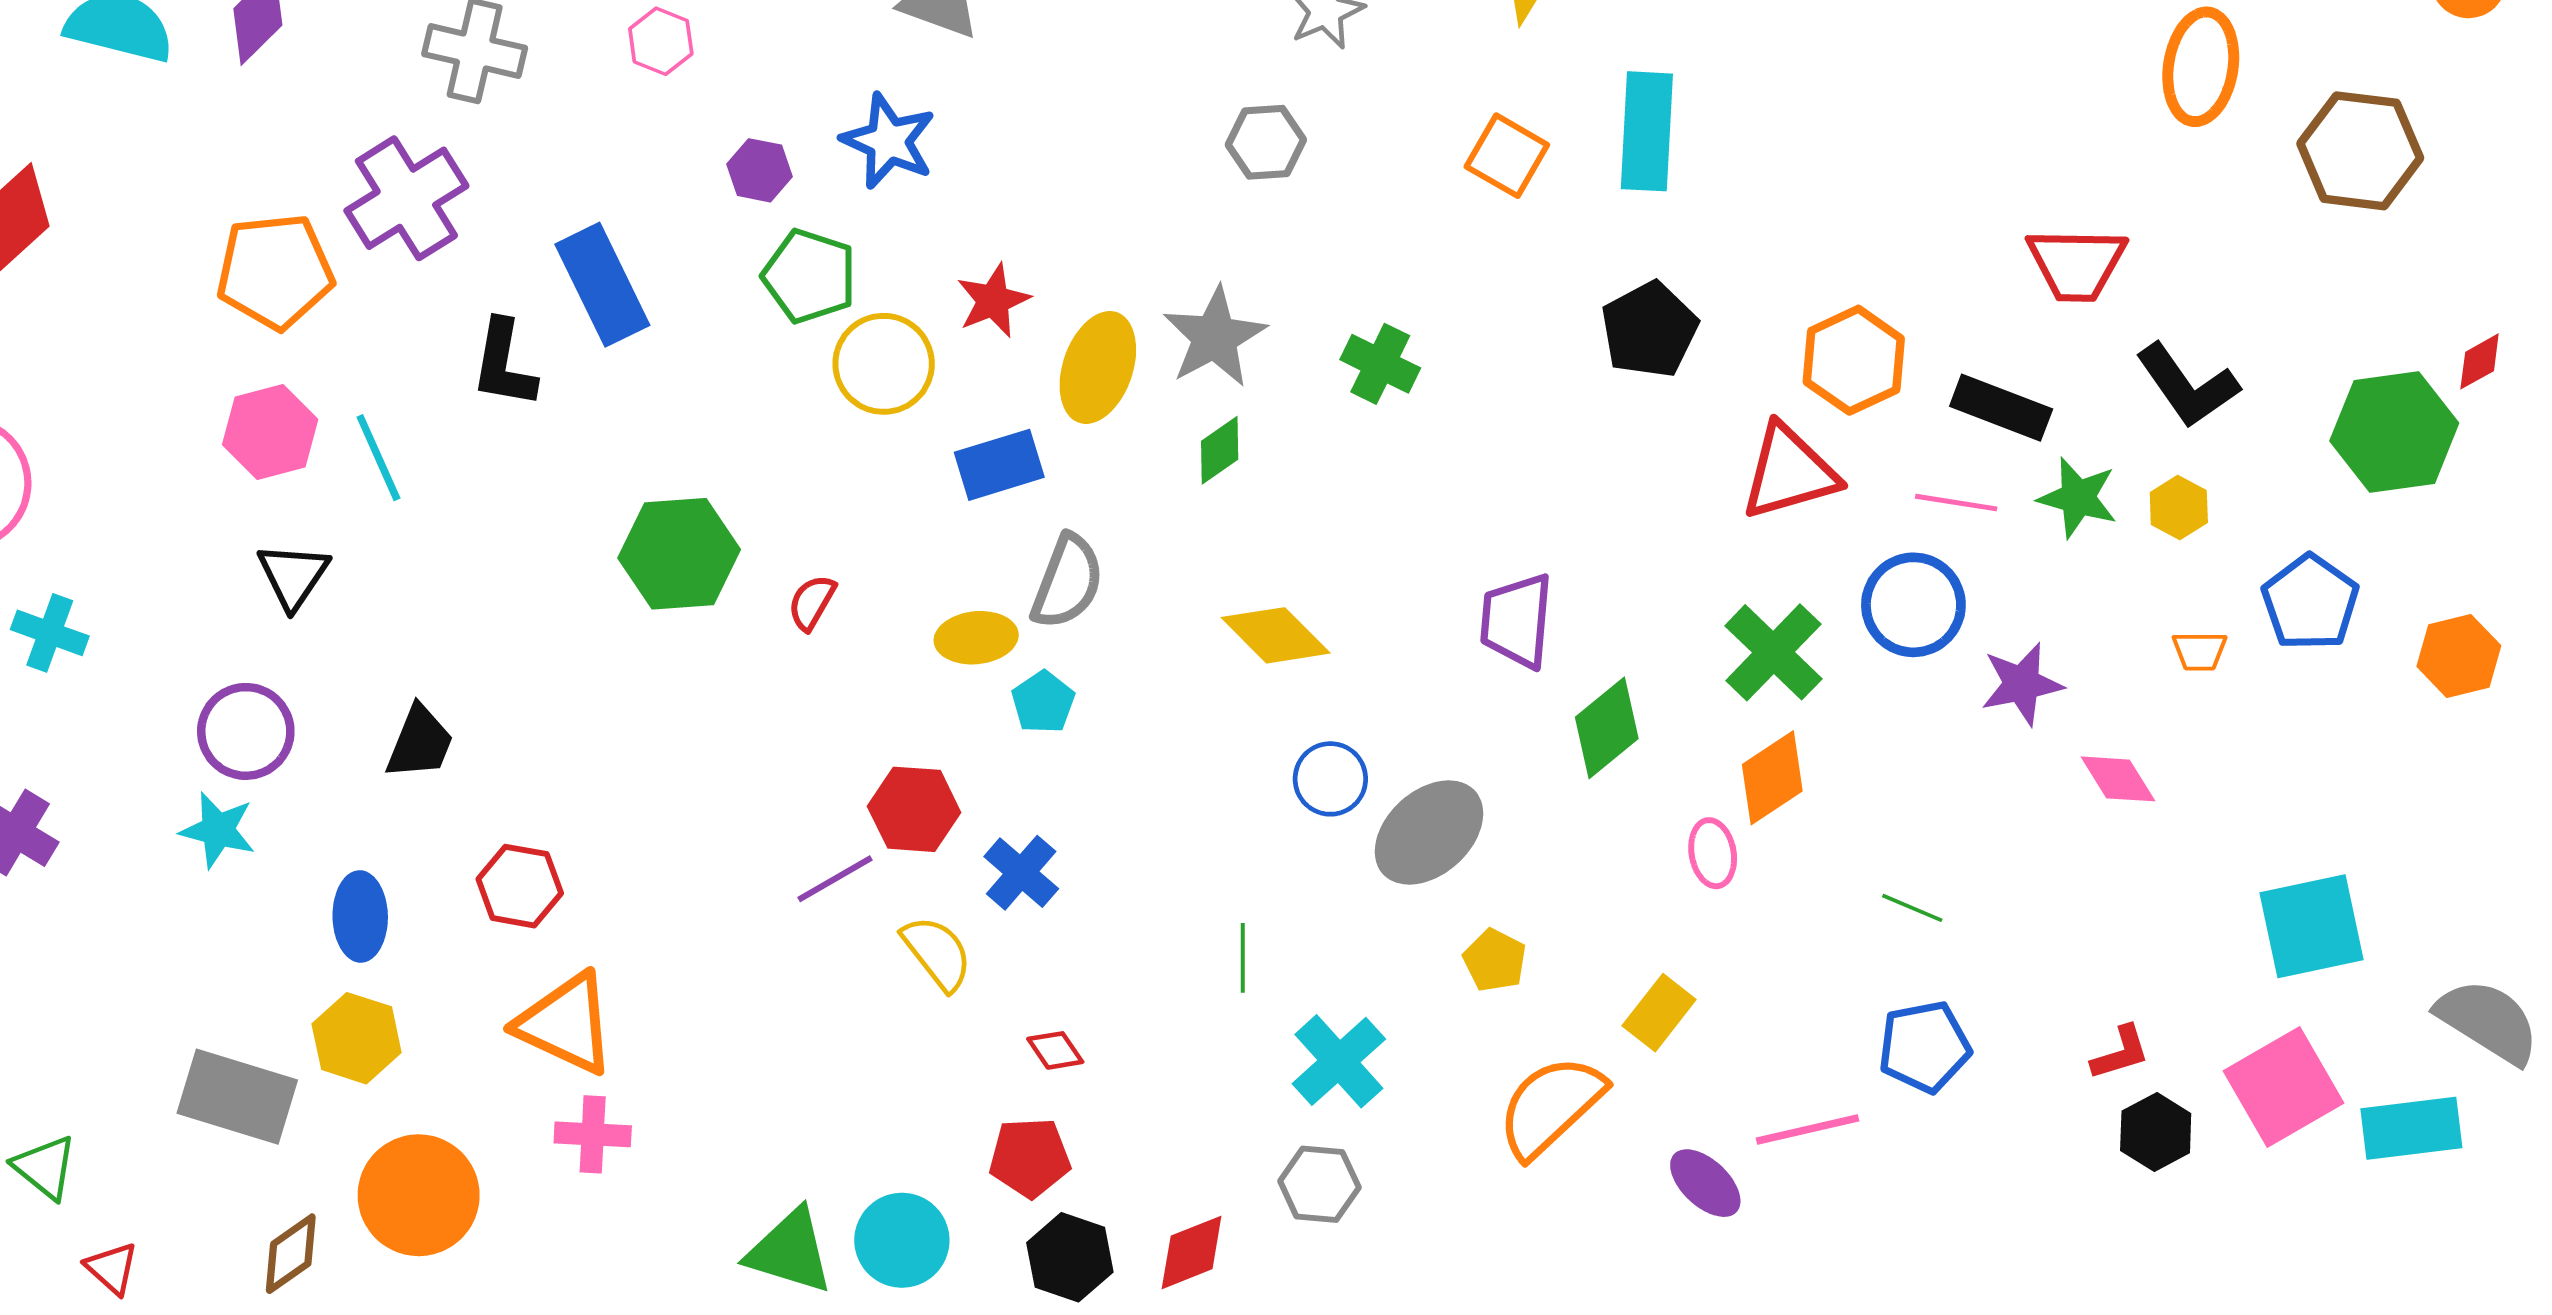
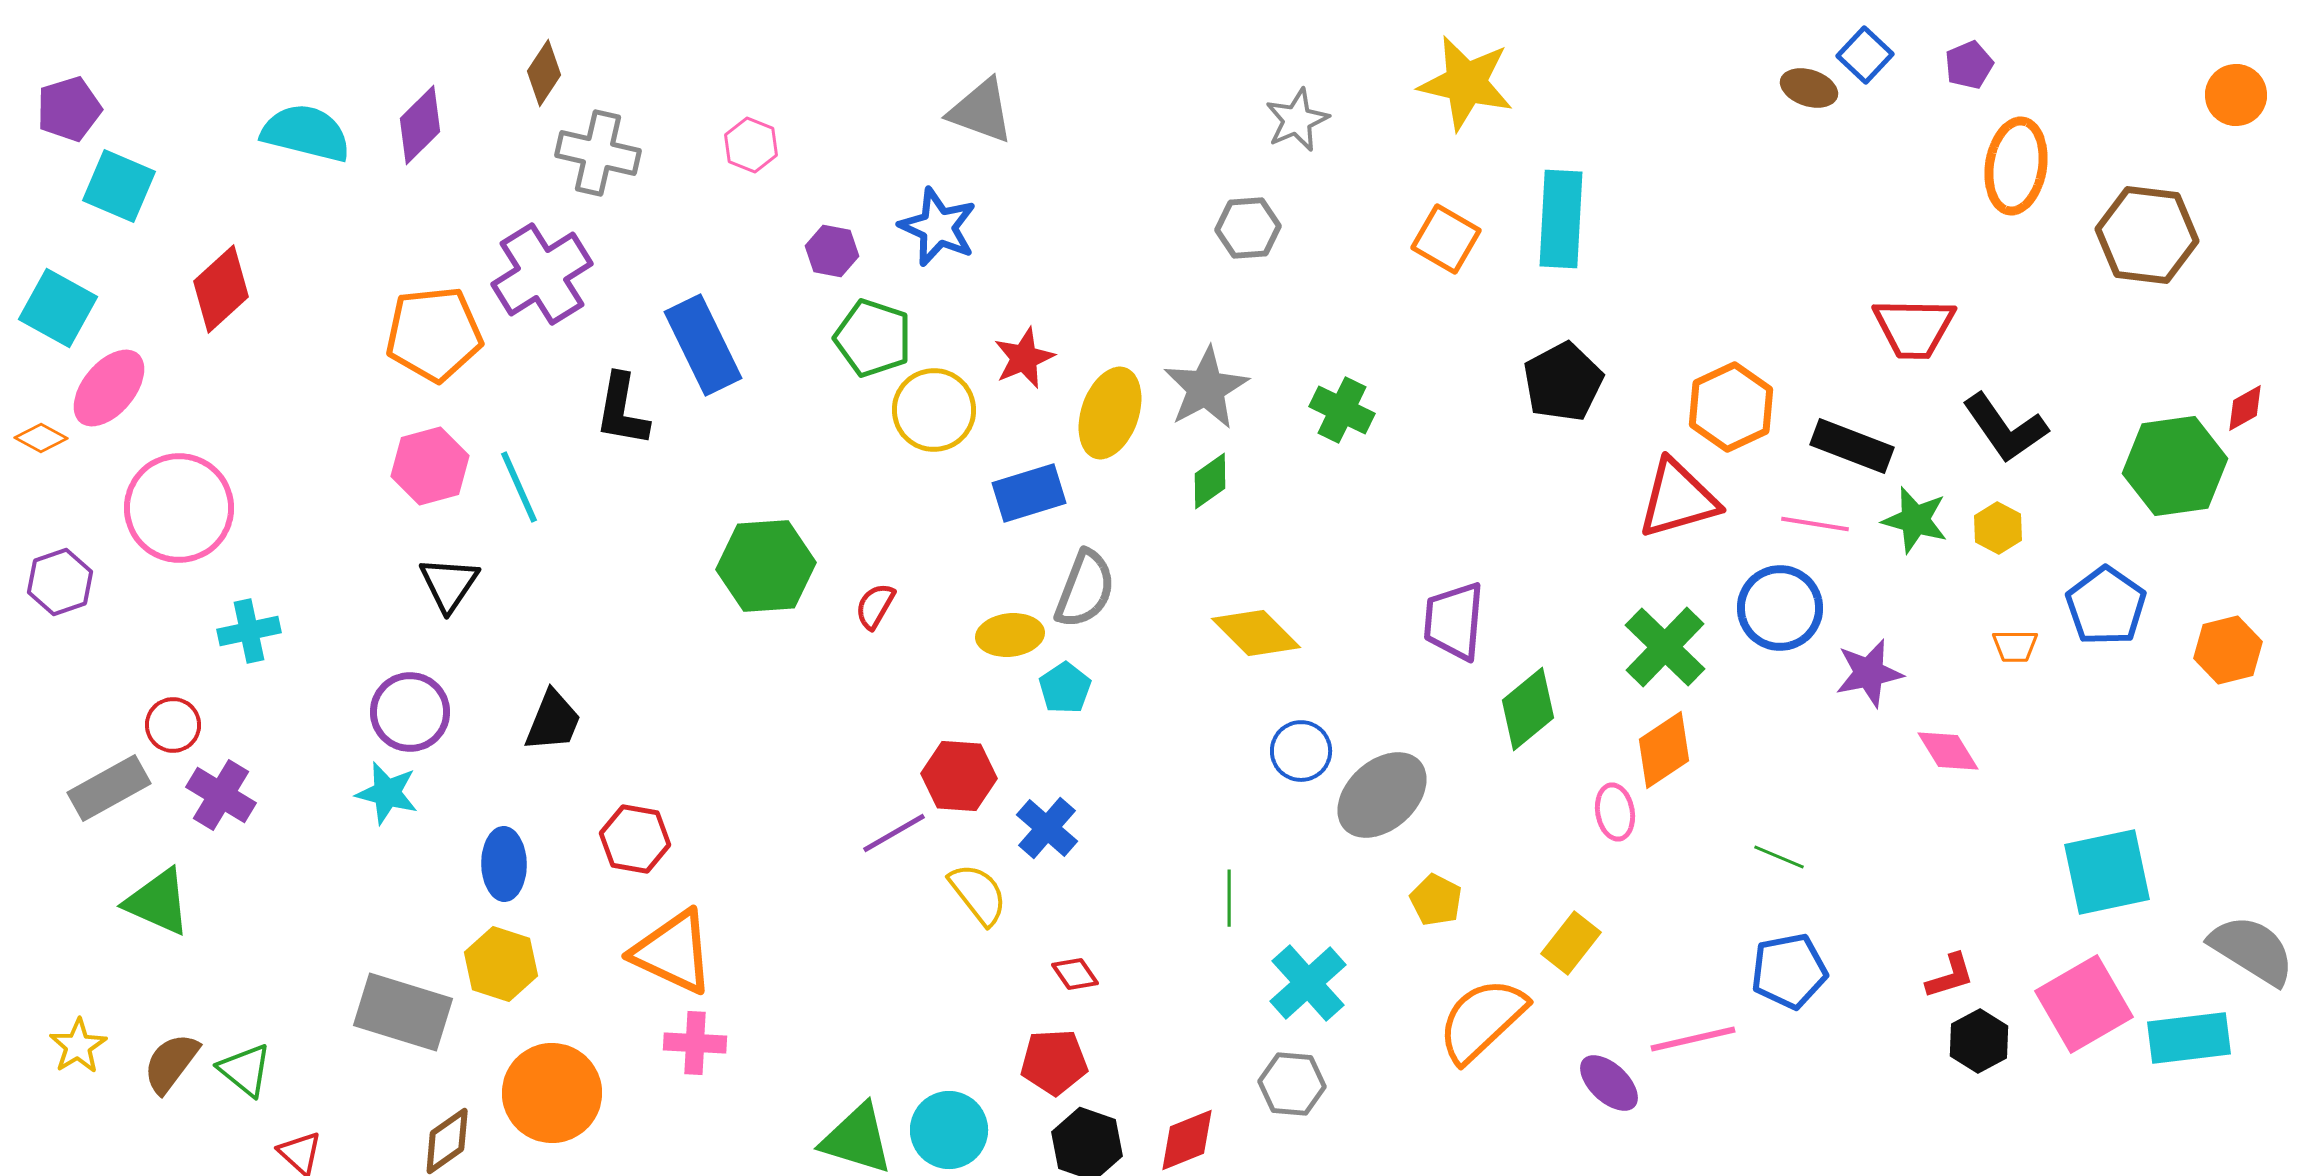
cyan cross: (50, 633) -> (249, 631), turned -32

